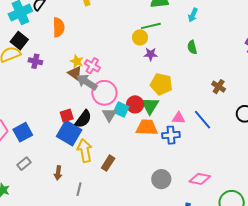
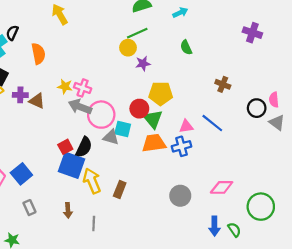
cyan arrow: (193, 15) -> (180, 13), turned -128
brown triangle: (75, 73) -> (37, 101), moved
red circle: (135, 104) -> (139, 109), moved
gray triangle: (109, 115) -> (111, 137), turned -35
gray rectangle: (24, 164) -> (29, 208), turned -64

